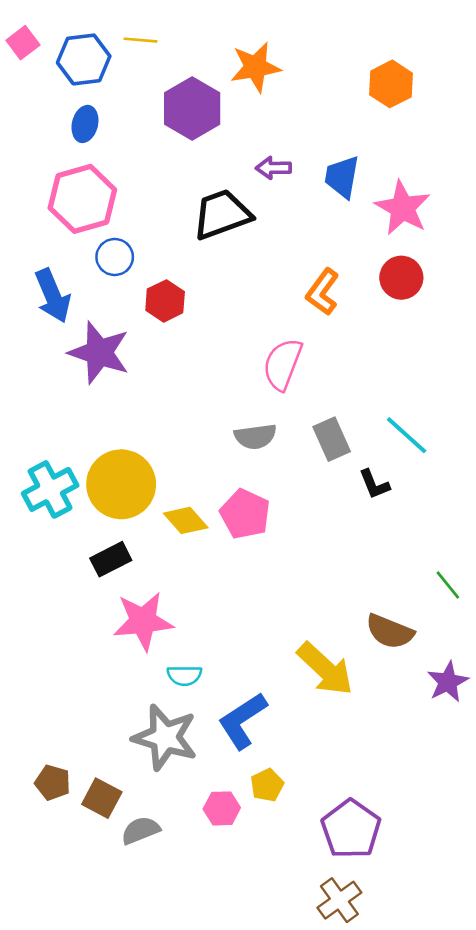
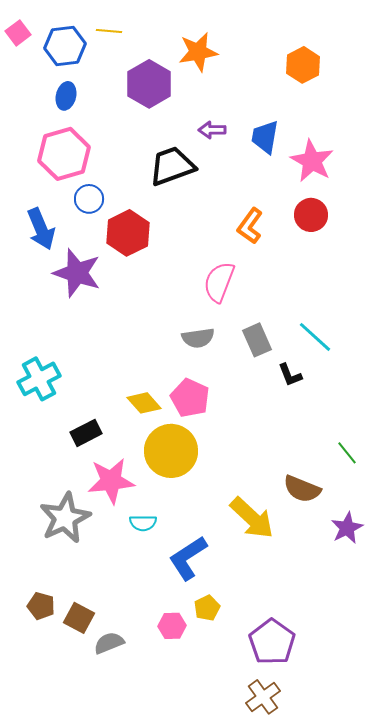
red hexagon: (165, 301) -> (128, 233), size x1.4
yellow circle: (121, 484) -> (171, 451), moved
gray star: (165, 737) -> (65, 518), moved, turned 30

